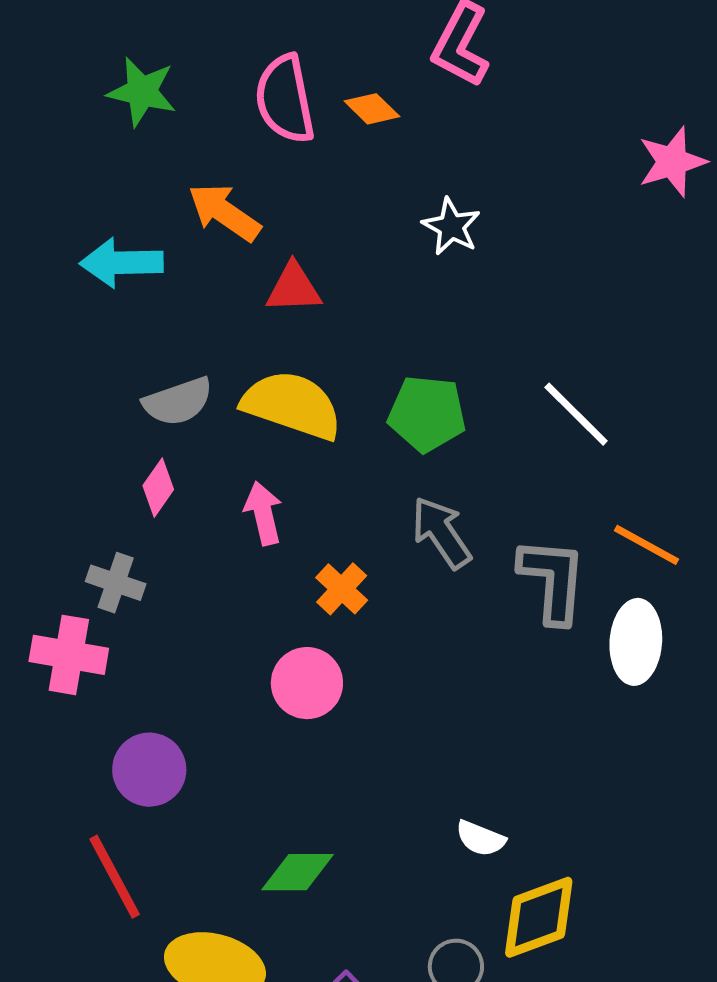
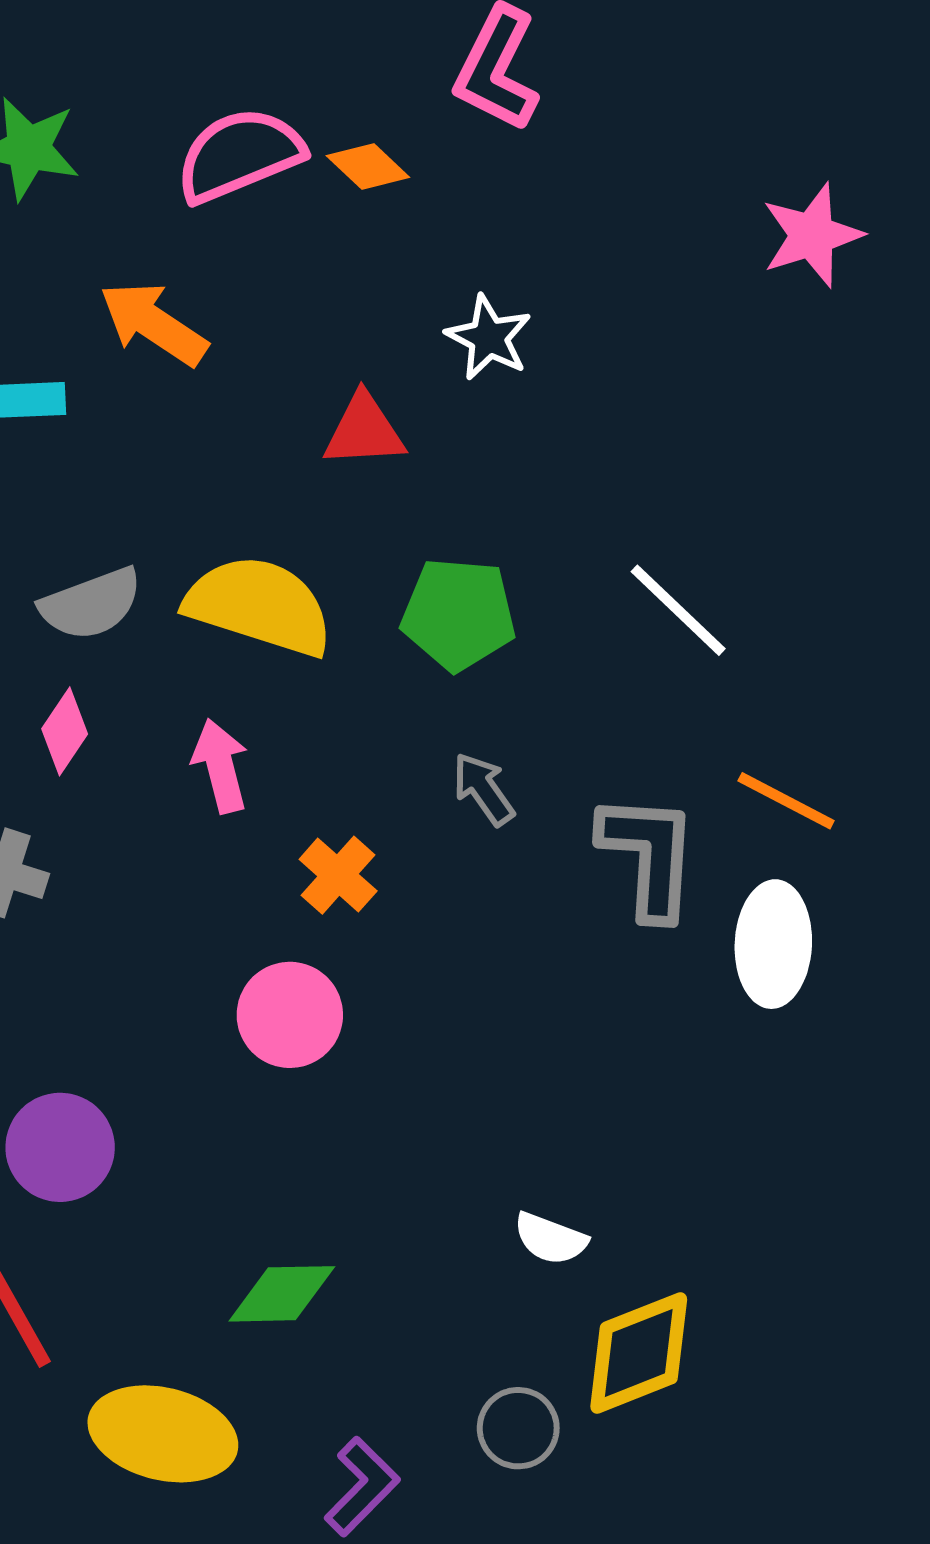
pink semicircle: (285, 99) -> (239, 155), turned 80
red triangle: (294, 288) -> (364, 431), moved
gray arrow: (441, 533) -> (483, 789), size x0.7

